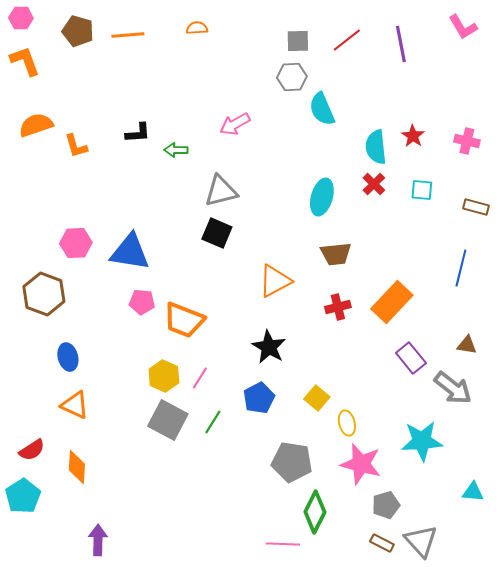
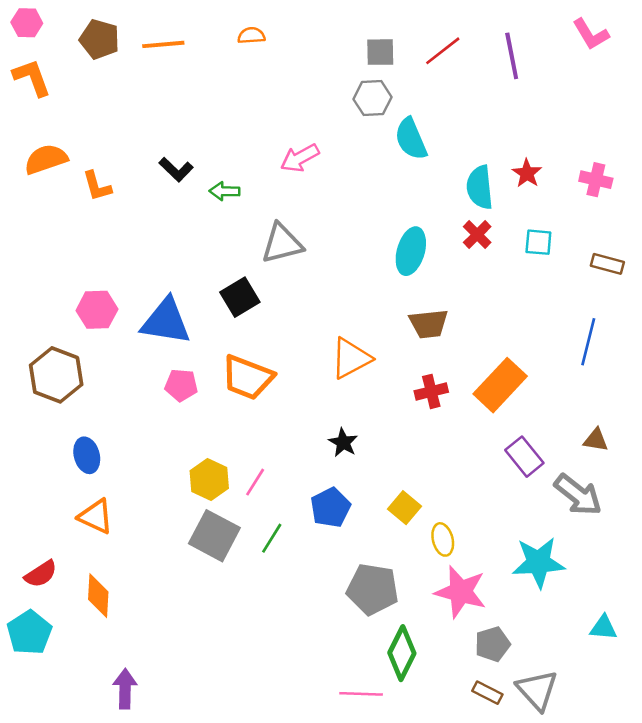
black L-shape: (138, 133) -> (176, 169), turned 48
black square: (217, 233) -> (240, 297), moved, turned 36
orange trapezoid: (184, 320) -> (248, 377), moved
black star: (269, 347) -> (343, 443), size x0.7

